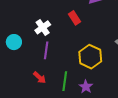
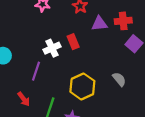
white cross: (43, 27) -> (52, 48), moved

